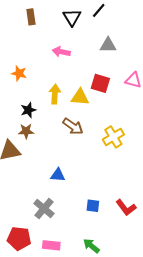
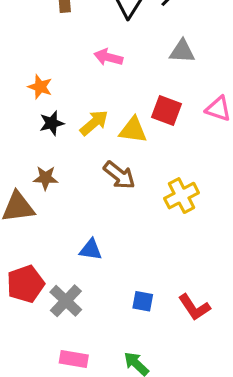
yellow arrow: (55, 94) -> (94, 123), turned 42
black star: (28, 110) -> (52, 123), moved
red pentagon: (19, 238) -> (26, 284), moved, turned -30

